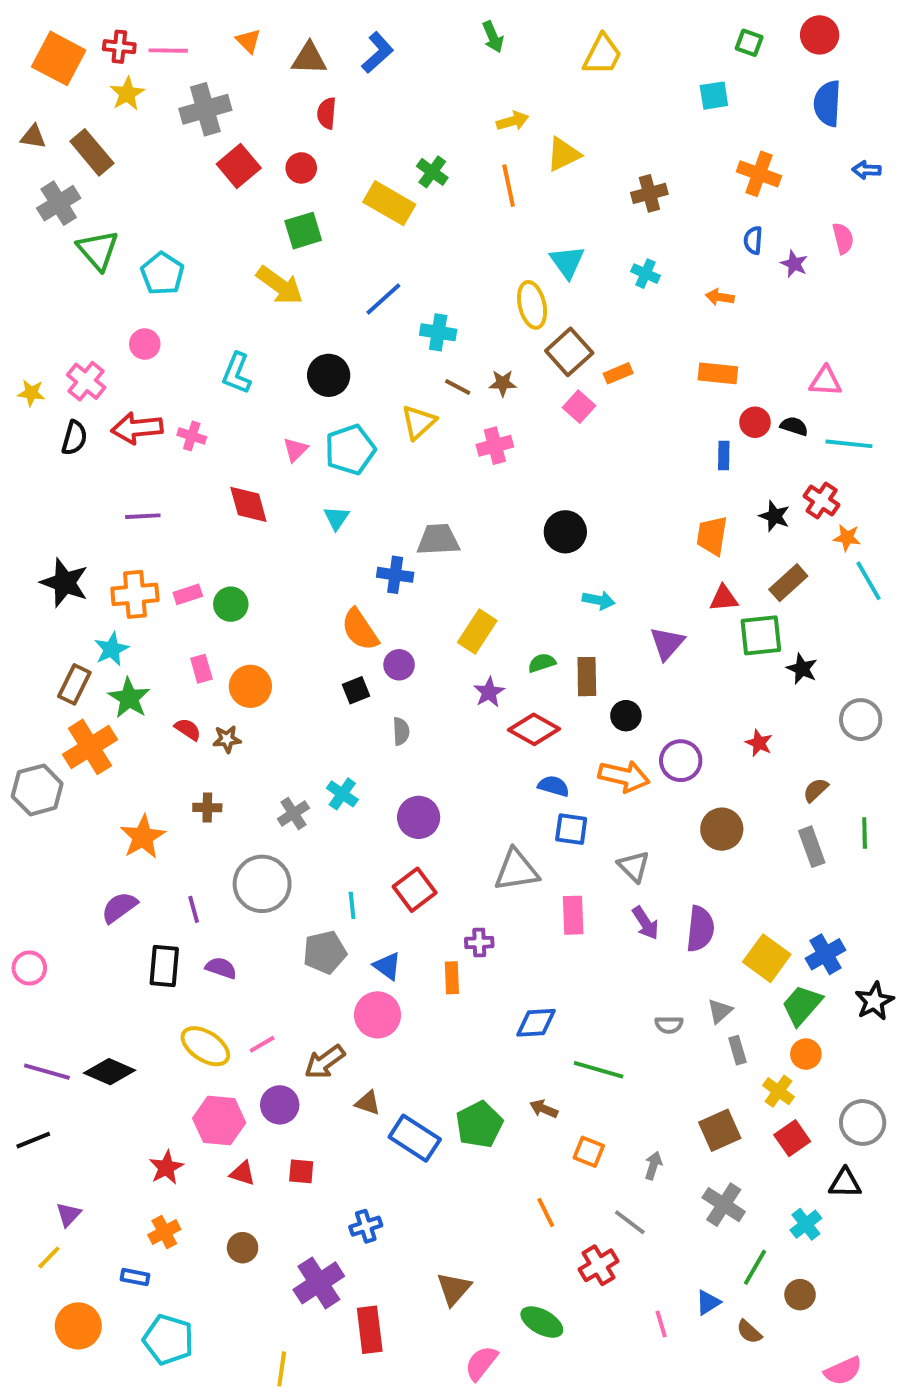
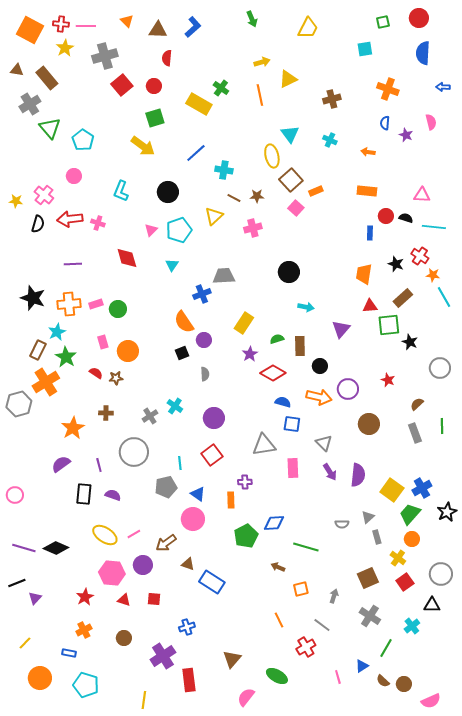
green square: (749, 43) -> (383, 22), turned -32
blue cross: (395, 575) -> (202, 294), turned -30
green pentagon: (479, 1124) -> (246, 536), moved
orange square: (589, 1152) -> (301, 589), turned -35
purple triangle: (68, 1214) -> (35, 598), moved
brown circle: (800, 1295) -> (404, 684), moved

